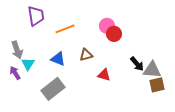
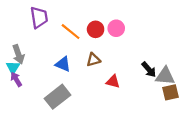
orange line: (65, 29) -> (71, 32), turned 60
red circle: (114, 34) -> (96, 29), moved
cyan triangle: (28, 64) -> (13, 67), moved

